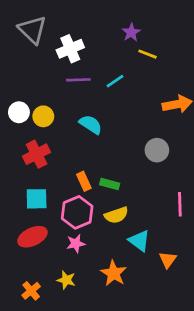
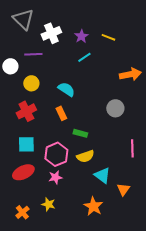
purple star: (131, 32) -> (81, 36), moved
purple line: (78, 80) -> (33, 54), moved
white circle: (19, 112) -> (10, 66), moved
orange rectangle: (84, 181) -> (61, 113), moved
orange star: (114, 273) -> (93, 206), moved

